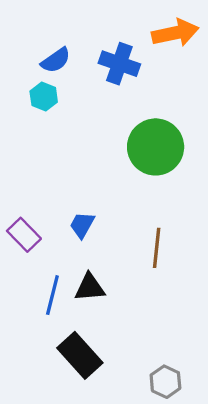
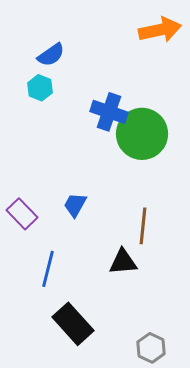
blue cross: (119, 64) -> (109, 112), moved
black triangle: (90, 287) -> (123, 262), moved

